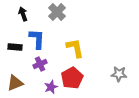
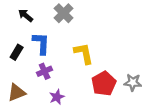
black arrow: (23, 14) -> (26, 15), turned -32
black rectangle: (15, 47) -> (17, 52), turned -64
red pentagon: (72, 78) -> (104, 84), moved

